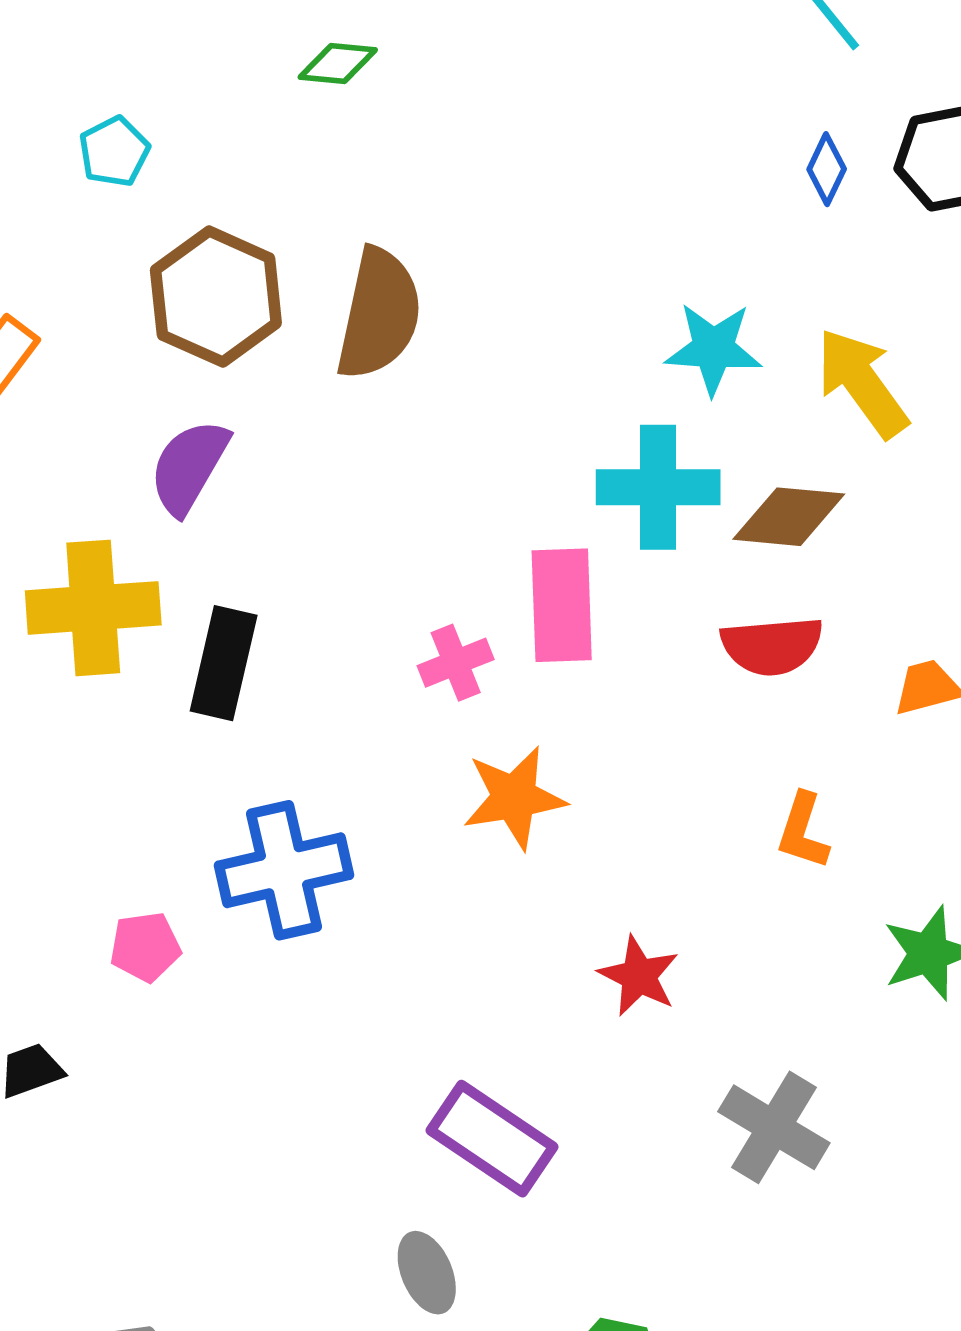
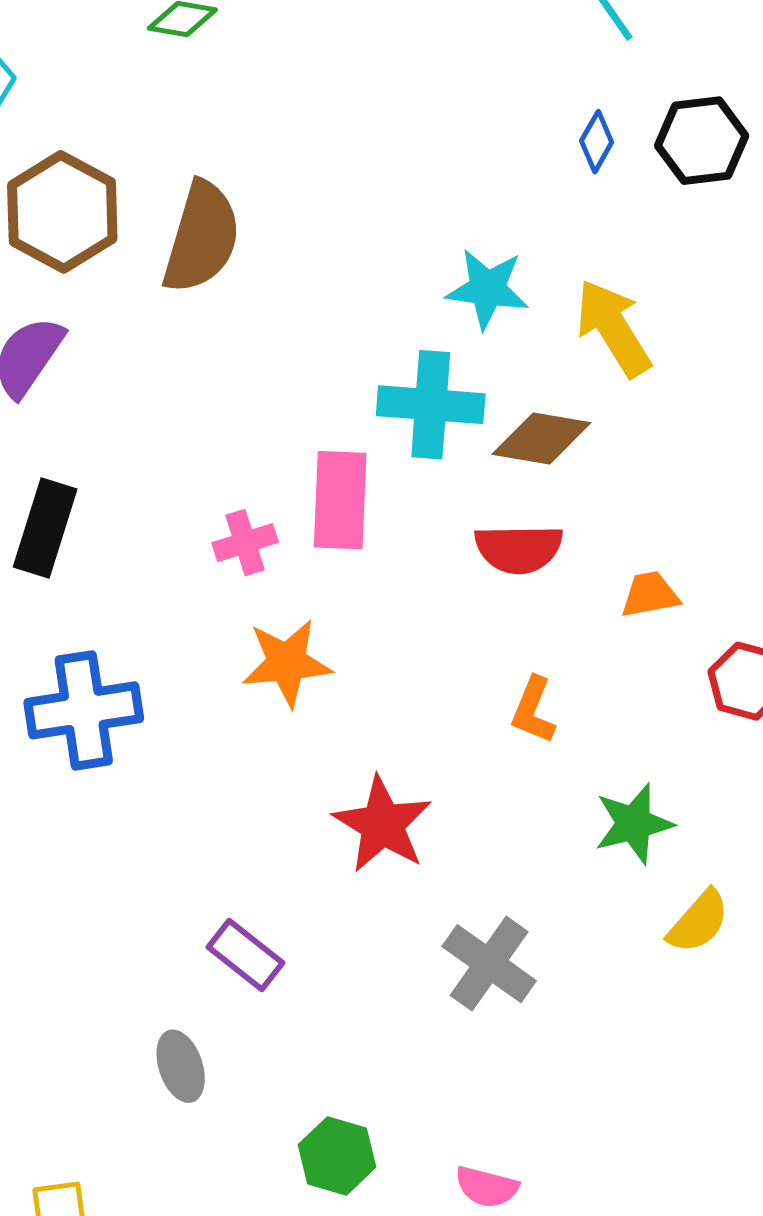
red star: (639, 976) -> (382, 824), size x1.4
purple rectangle: (492, 1139) -> (245, 955), size x0.7

